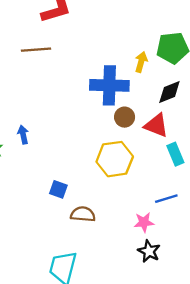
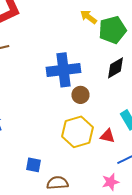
yellow arrow: (141, 62) -> (88, 17), moved, turned -60
red triangle: (156, 125) -> (107, 136), moved, size x0.7

